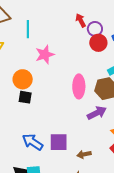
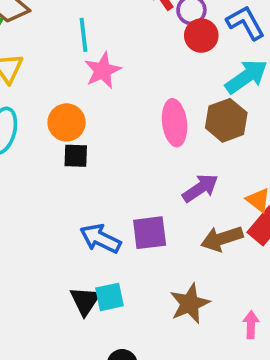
cyan line: (28, 29) -> (84, 35), moved
purple arrow: (97, 113) -> (200, 188), moved
brown arrow: (84, 154) -> (222, 239), moved, size x1.5

